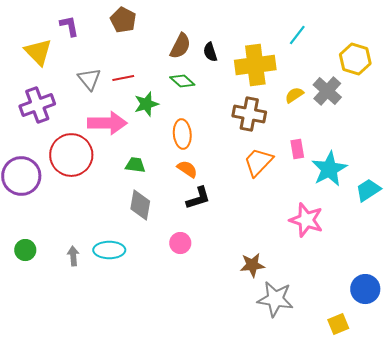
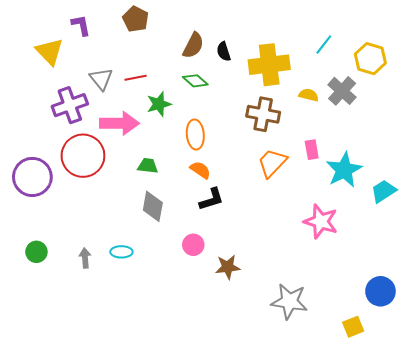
cyan line: (297, 35) -> (324, 44), moved
yellow semicircle: (294, 95) -> (309, 95), turned 48
purple cross: (37, 105) -> (70, 105), moved
cyan ellipse: (109, 250) -> (121, 252), size x0.7
brown star: (252, 265) -> (228, 267), moved

